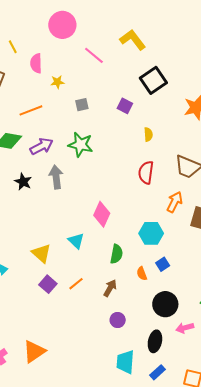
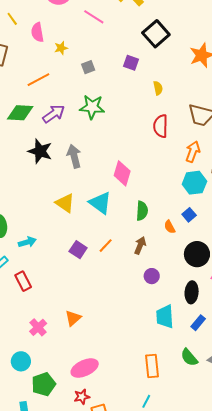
gray arrow: (56, 177) -> (74, 156), moved
black star: (23, 182) -> (40, 151), size x1.4
cyan hexagon: (151, 233) -> (194, 183), moved
cyan triangle: (76, 241) -> (100, 203), size x1.4
yellow triangle: (41, 253) -> (65, 203), moved
orange triangle: (34, 351) -> (73, 318), size x0.7

